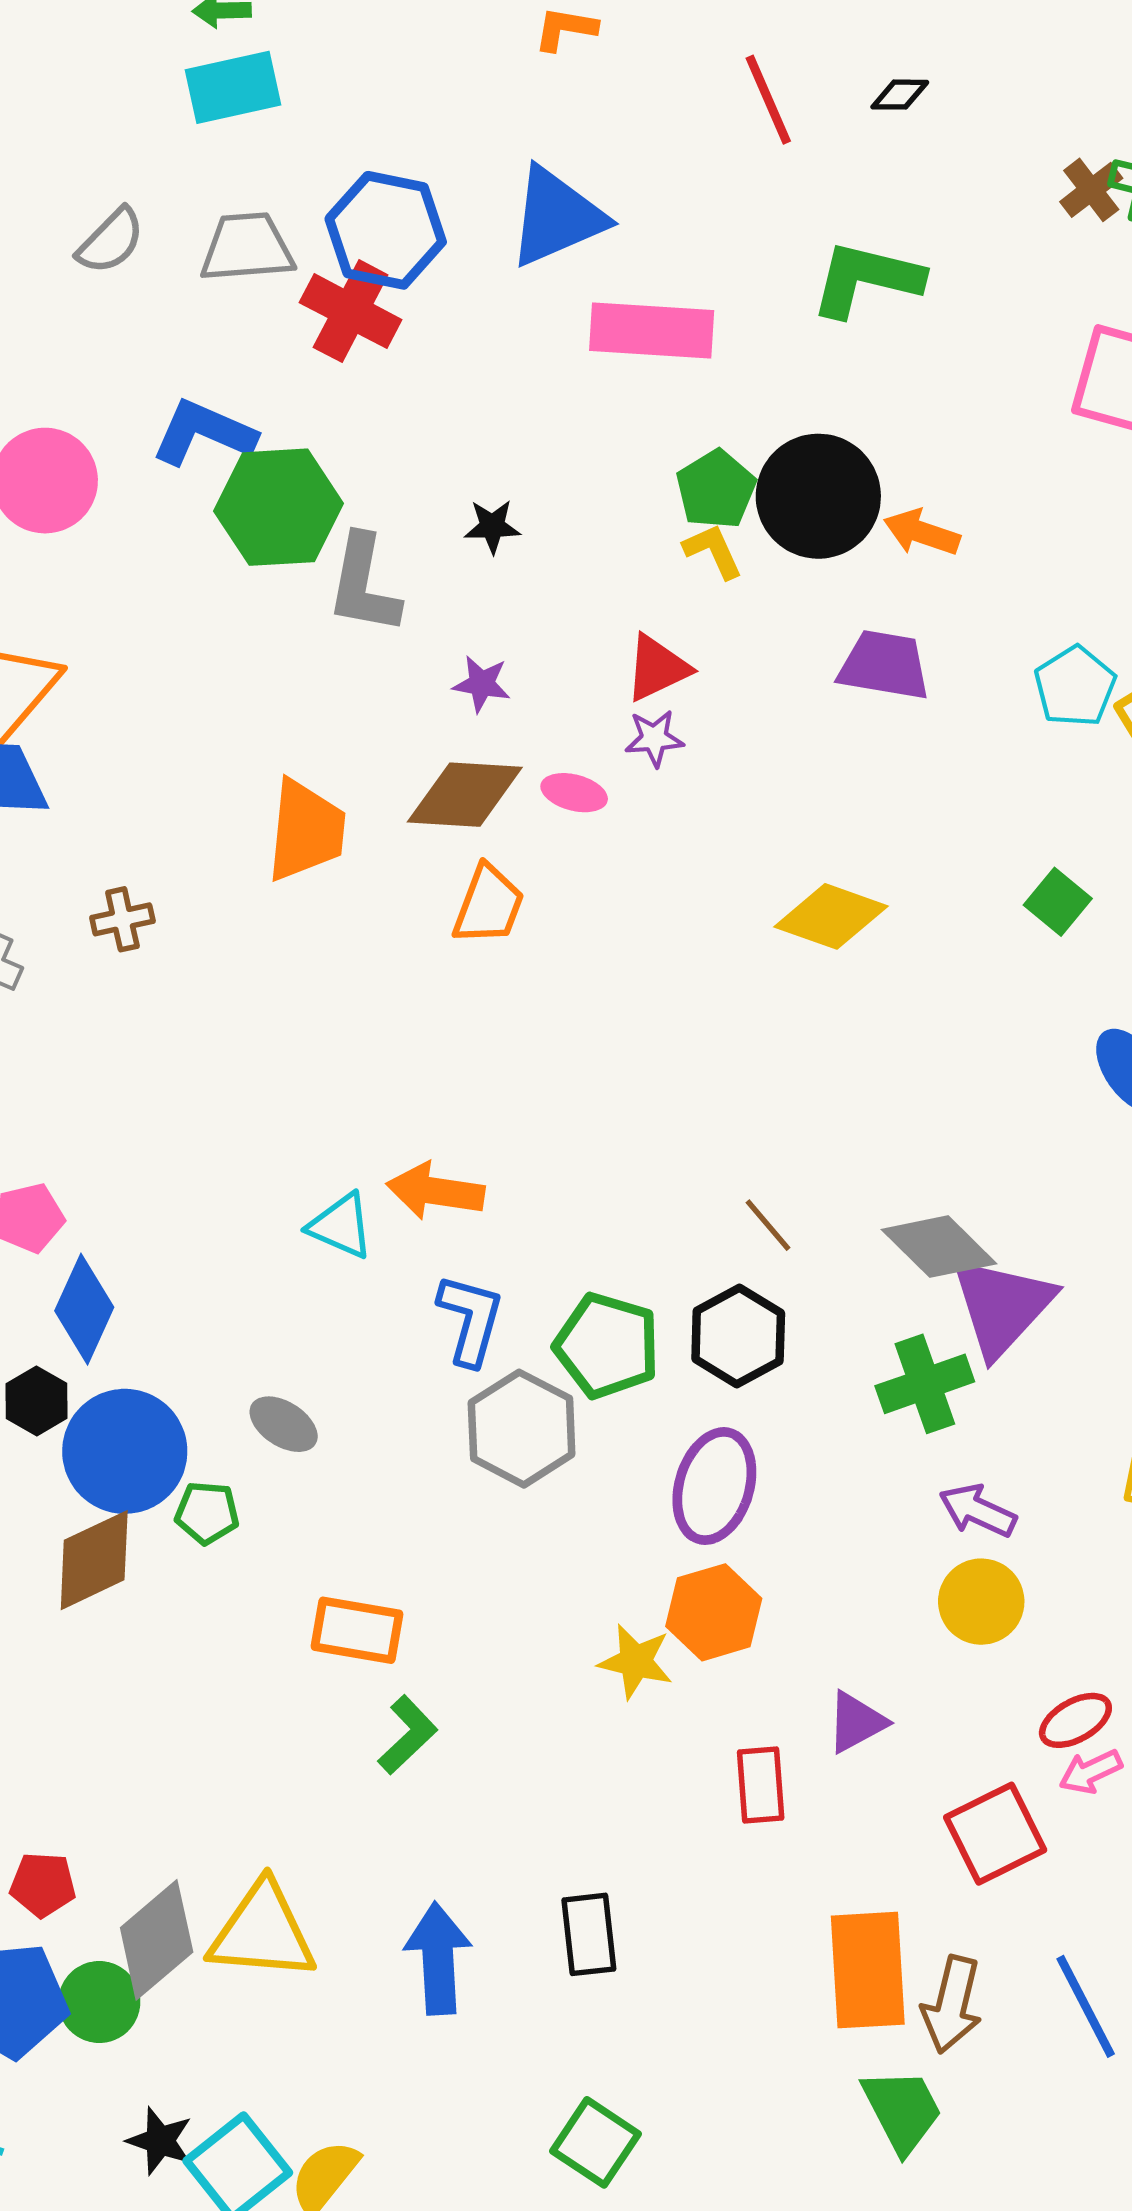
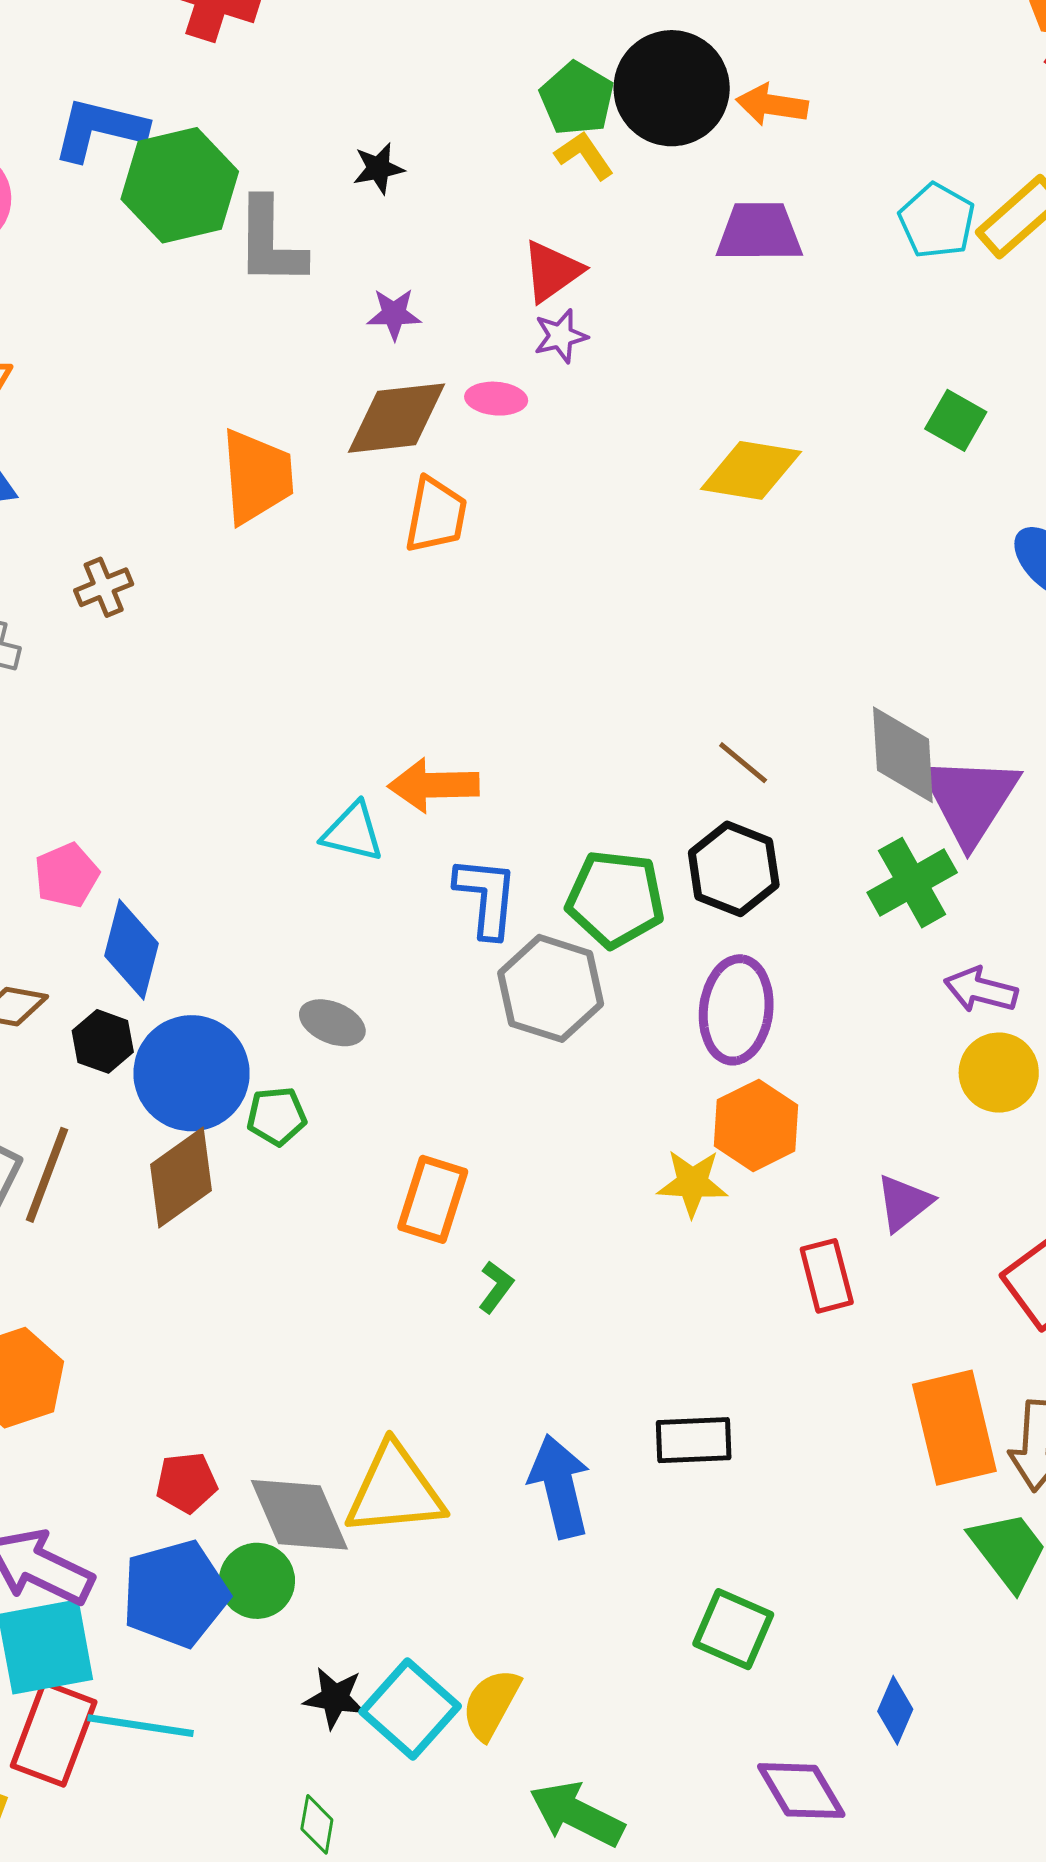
gray diamond: (939, 1247) -> (903, 755), turned 52
orange rectangle: (357, 1630) -> (433, 1199), turned -72
green L-shape: (408, 1735) -> (496, 1287), size x0.7
black rectangle: (589, 1934) -> (694, 1440), turned -76
gray diamond: (157, 1940) -> (299, 1515), turned -63

